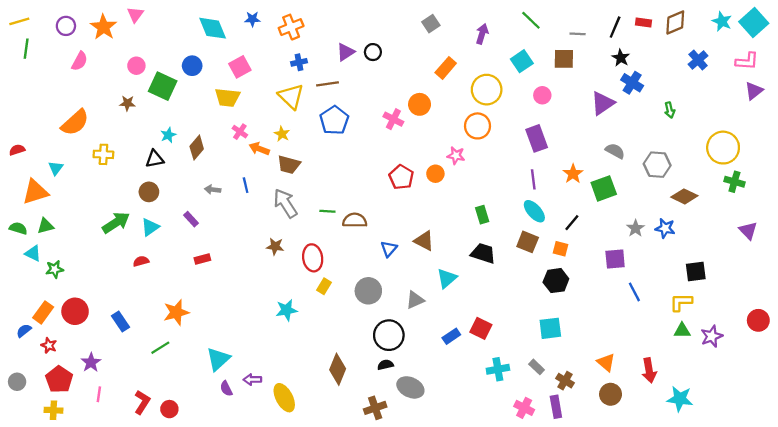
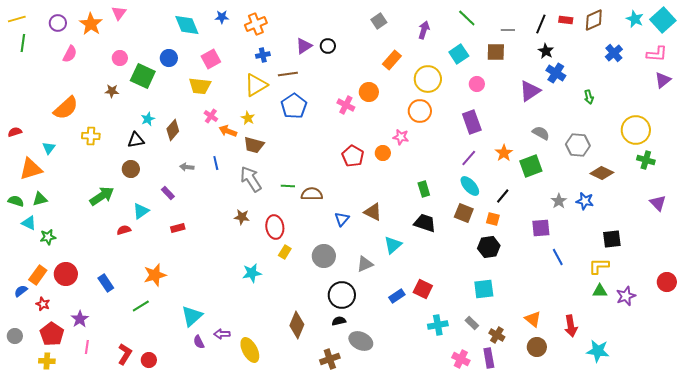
yellow triangle: (291, 96) -> (256, 85), turned 45
purple line: (533, 179) -> (469, 158), turned 48
cyan triangle: (150, 227) -> (141, 211), moved

